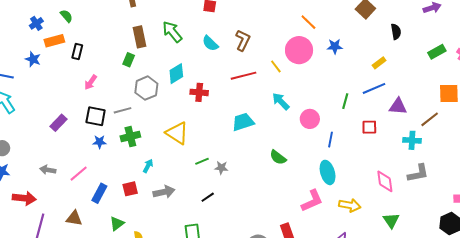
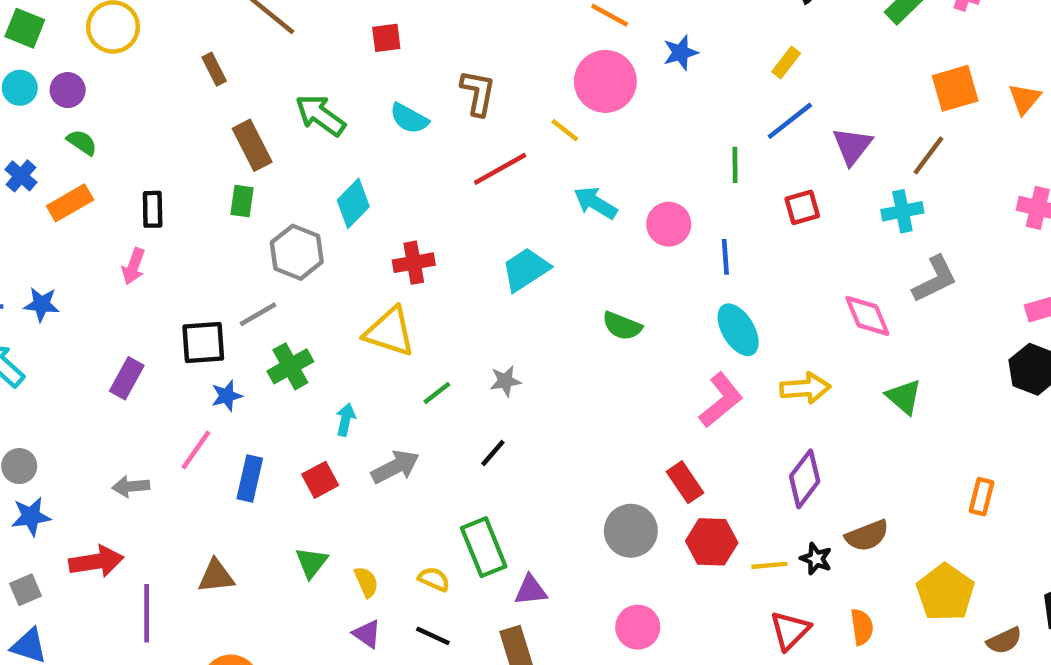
black rectangle: (77, 51) -> (153, 209), moved
blue star: (33, 59) -> (42, 304), moved
pink arrow: (91, 82) -> (133, 266), moved
red cross: (199, 92) -> (414, 263), moved
purple triangle: (398, 106) -> (852, 146), turned -42
green line: (202, 161) -> (437, 393), moved
pink line: (79, 174) -> (196, 450), moved
blue rectangle: (99, 193) -> (250, 479), moved

